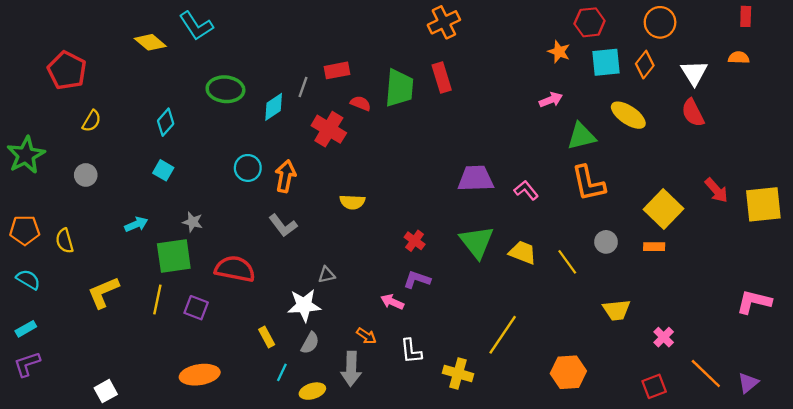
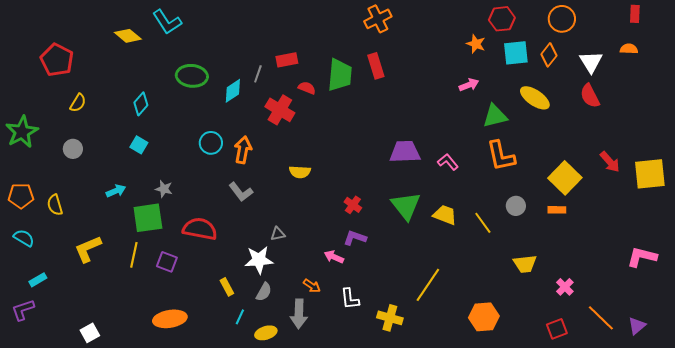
cyan rectangle: (26, 329) -> (38, 280), moved

